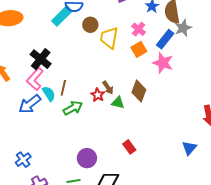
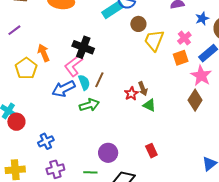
black cross: (41, 59) -> (83, 47), turned -30
brown diamond: (139, 91) -> (195, 100), moved
green arrow: (73, 108) -> (89, 105), moved

